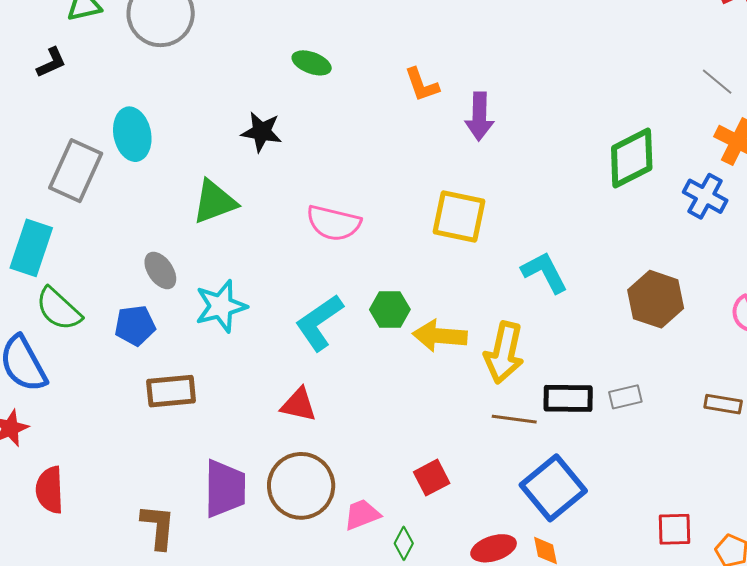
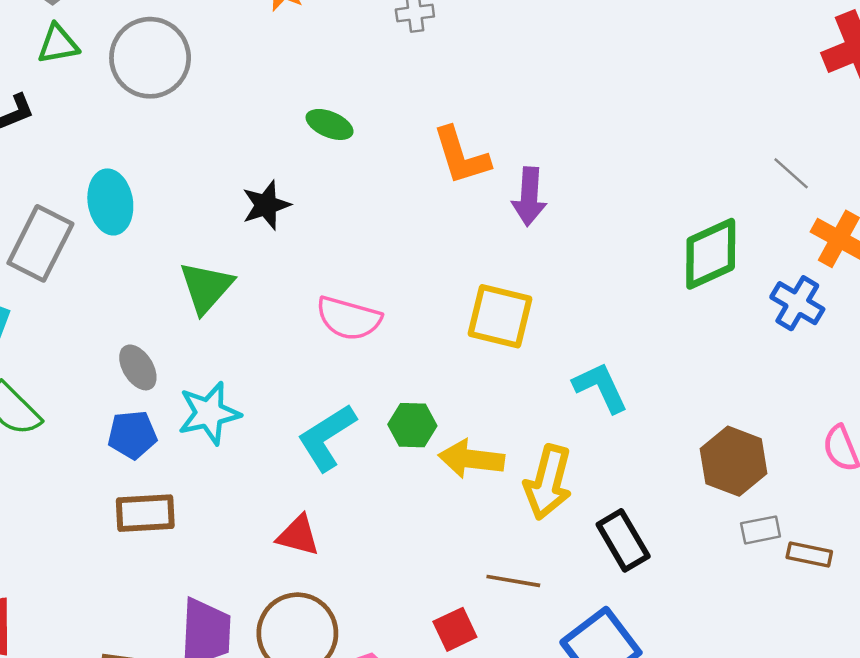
gray line: (717, 82) -> (791, 173), moved
orange L-shape: (422, 85) -> (461, 156), size x1.4
black star: (261, 132) -> (266, 205), turned -30
green triangle: (214, 202) -> (206, 287), turned -30
brown hexagon: (656, 299) -> (734, 461), moved
blue pentagon: (135, 325) -> (132, 435), moved
gray rectangle: (625, 397) -> (761, 530), moved
black rectangle: (568, 398) -> (623, 540), turned 57
brown line: (514, 419) -> (513, 581), moved

